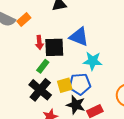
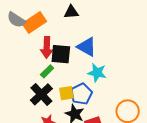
orange rectangle: (24, 19) -> (34, 23), size x1.6
red arrow: (39, 42) -> (47, 47), size x1.5
blue pentagon: (80, 84) -> (81, 94), turned -30

